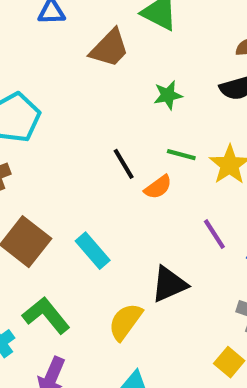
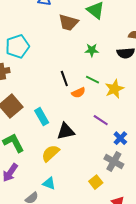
brown trapezoid: (109, 48) -> (68, 22), turned 50
purple line: (214, 234) -> (101, 120), turned -35
black triangle: (169, 284) -> (66, 131), moved

